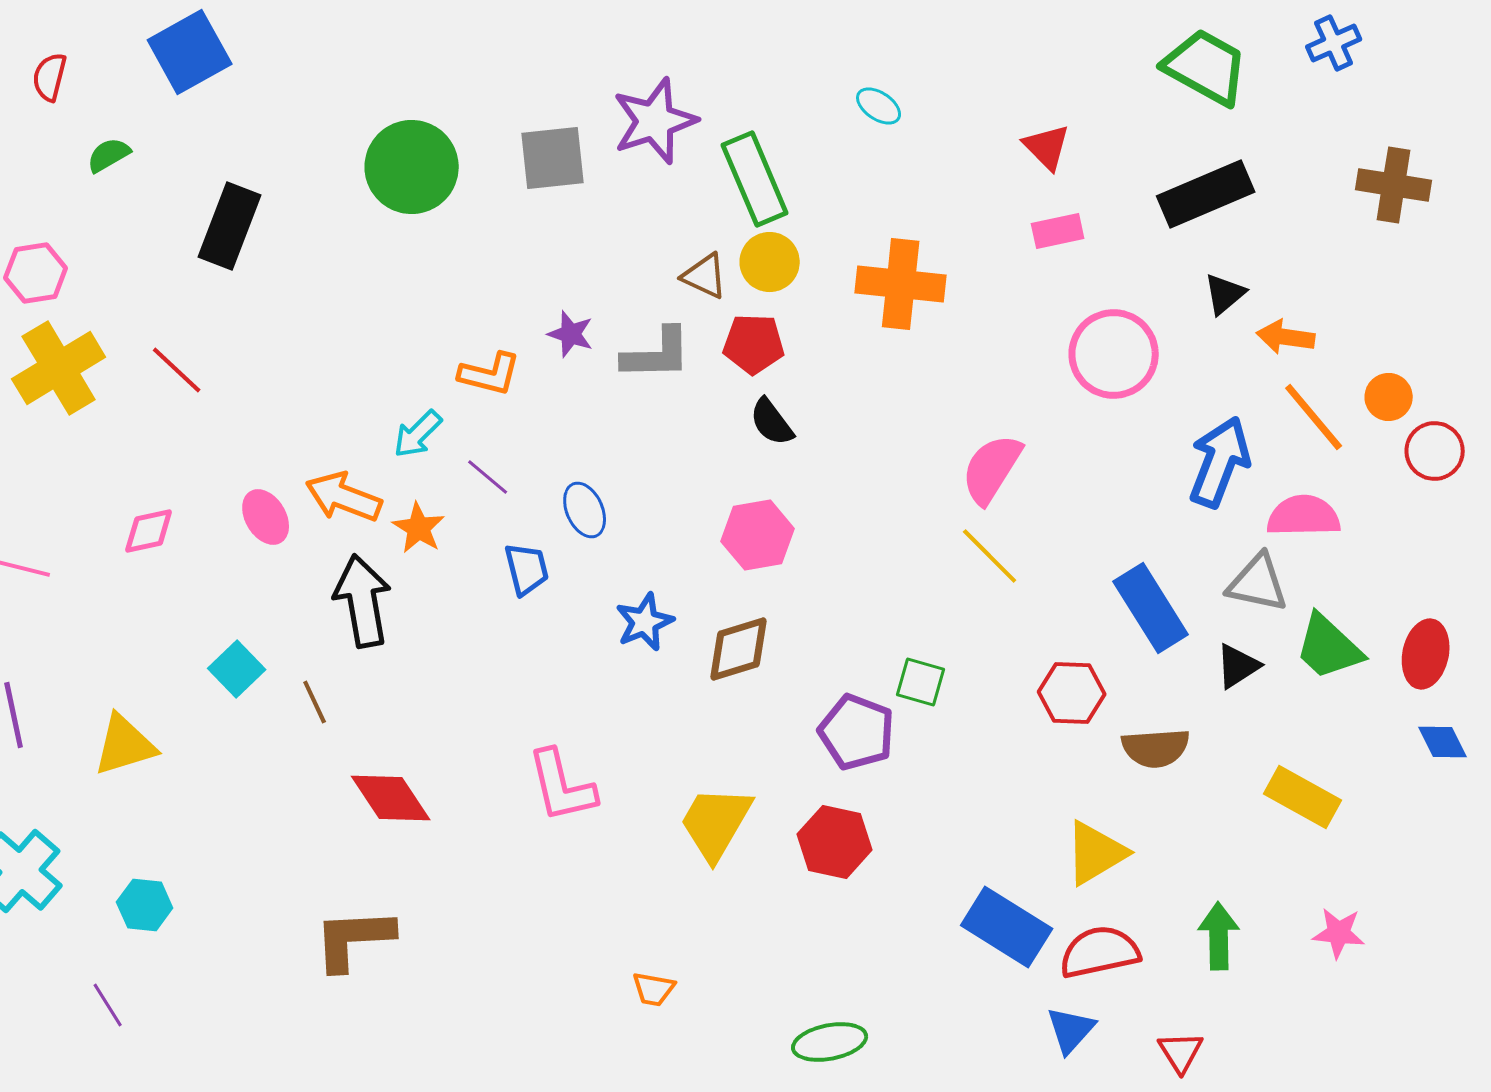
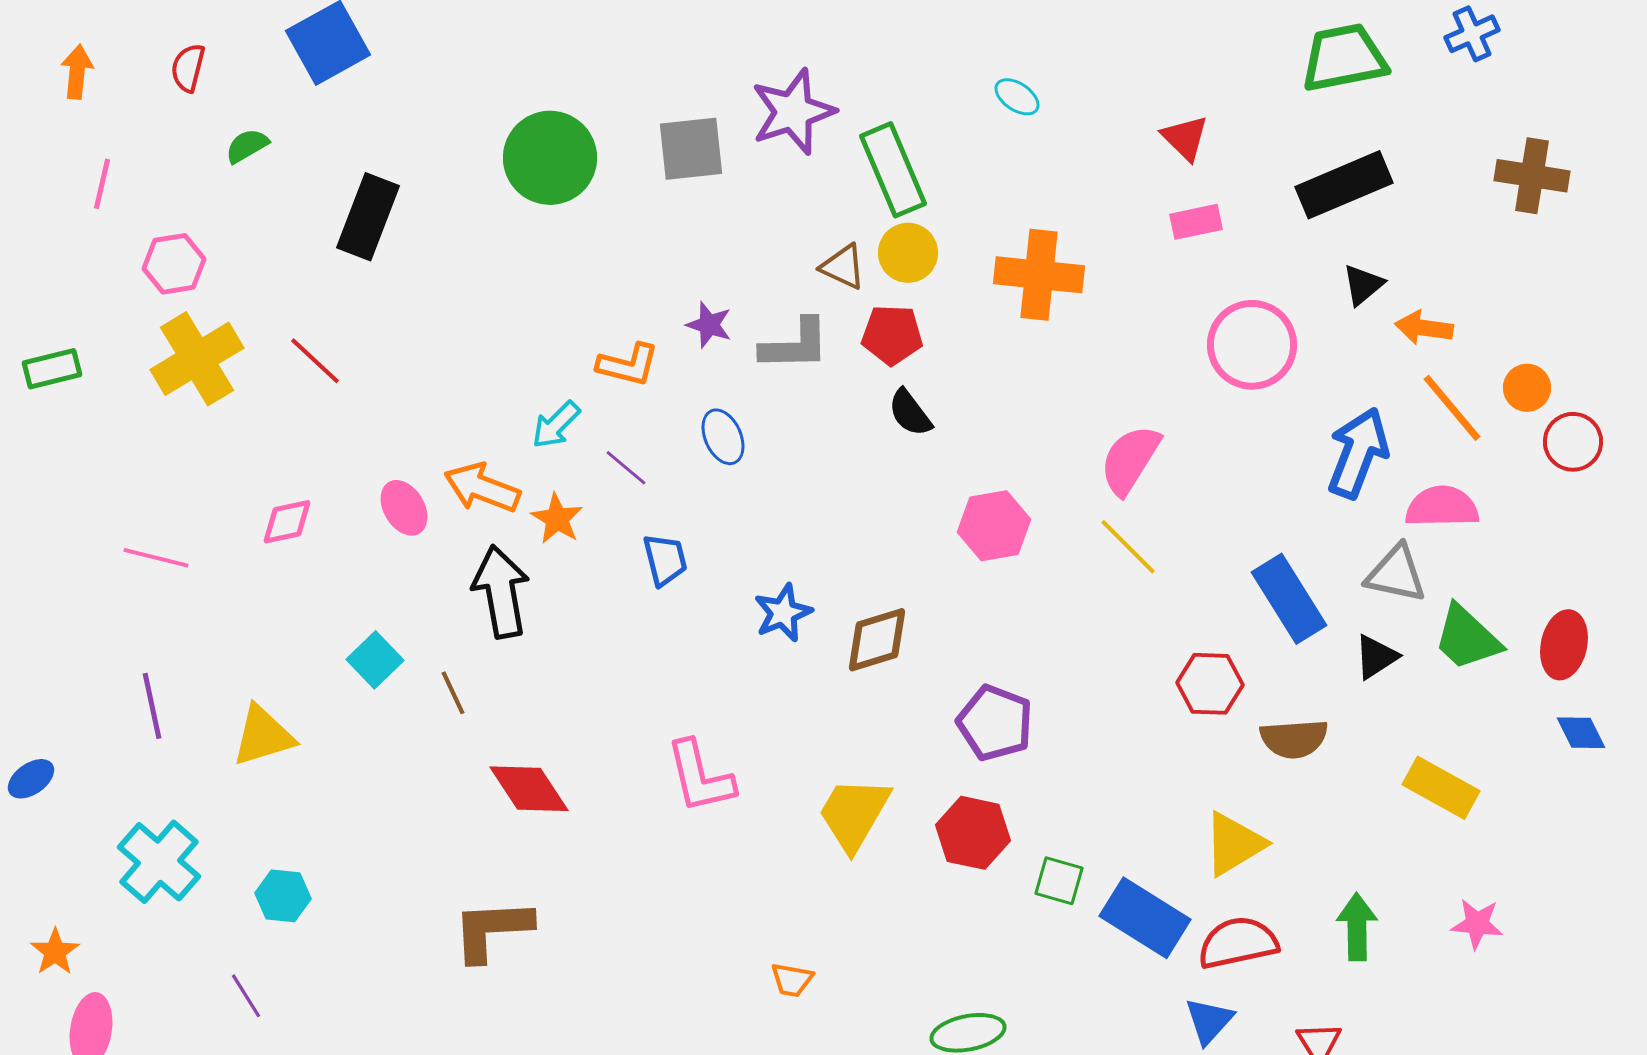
green trapezoid: (1206, 67) -> (1344, 58), turned -40
blue ellipse: (585, 510) -> (723, 437), moved
pink hexagon: (758, 535) -> (994, 526), moved
green square: (921, 682) -> (1059, 881), moved

